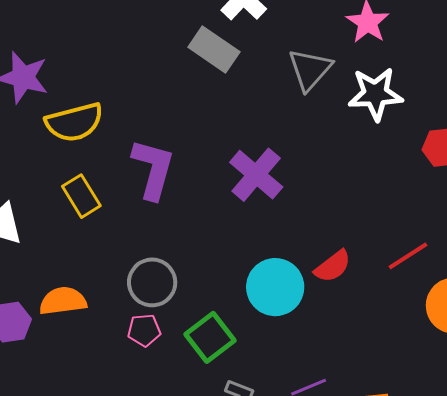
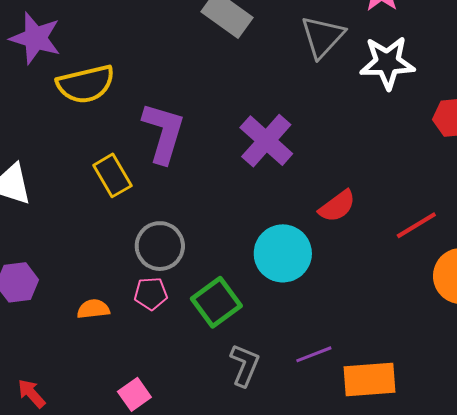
yellow rectangle: (81, 196) -> (112, 175), moved
red semicircle: (333, 266) -> (337, 206), moved
orange semicircle: (63, 301) -> (93, 309), moved, size x0.7

